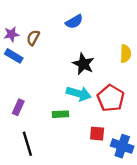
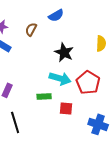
brown semicircle: (33, 38) -> (31, 29), moved
red square: (97, 134) -> (66, 108), moved

